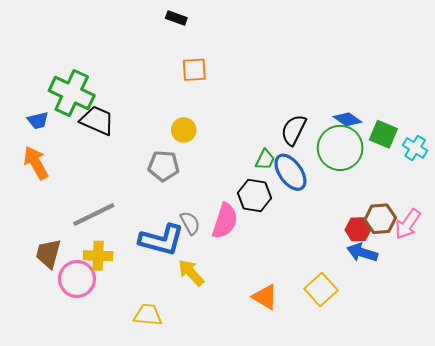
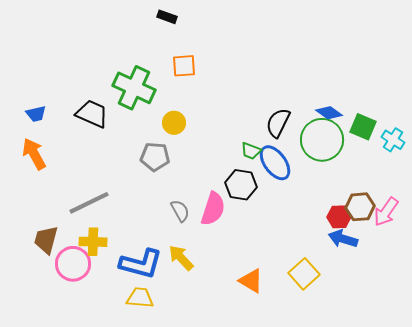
green cross: (72, 93) -> (134, 88), moved
green trapezoid: (265, 160) -> (251, 151), turned 85
blue L-shape: (161, 240) -> (141, 264), moved

